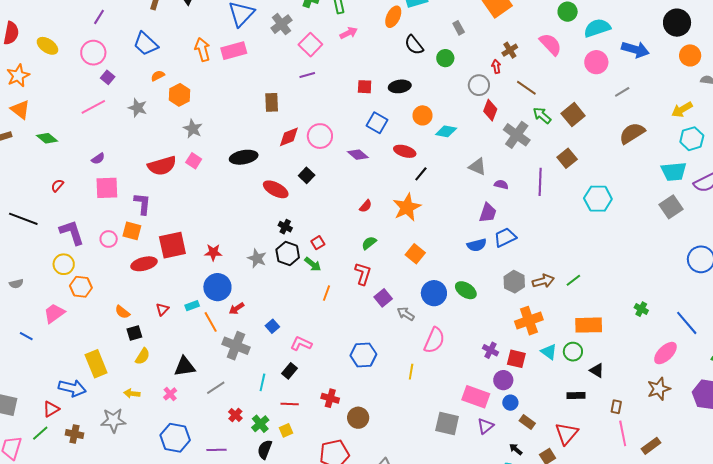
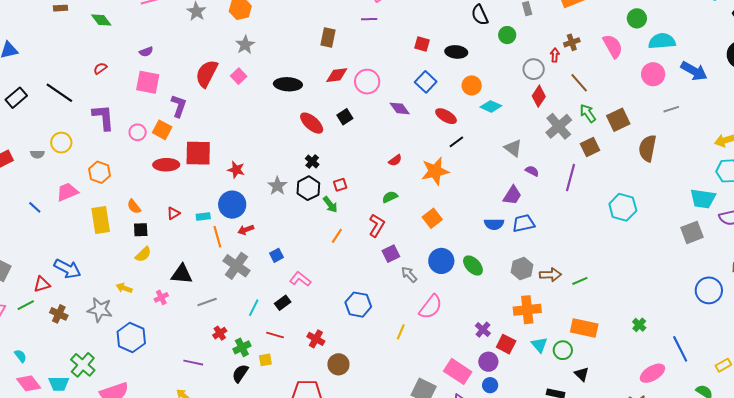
brown semicircle: (632, 133) -> (647, 148), moved, turned -60
brown square: (567, 158) -> (590, 147), moved
red semicircle: (162, 166) -> (207, 74), turned 120
yellow circle: (64, 264) -> (61, 143), moved
yellow rectangle: (96, 364) -> (101, 220), moved
blue hexagon: (175, 438) -> (131, 337), moved

